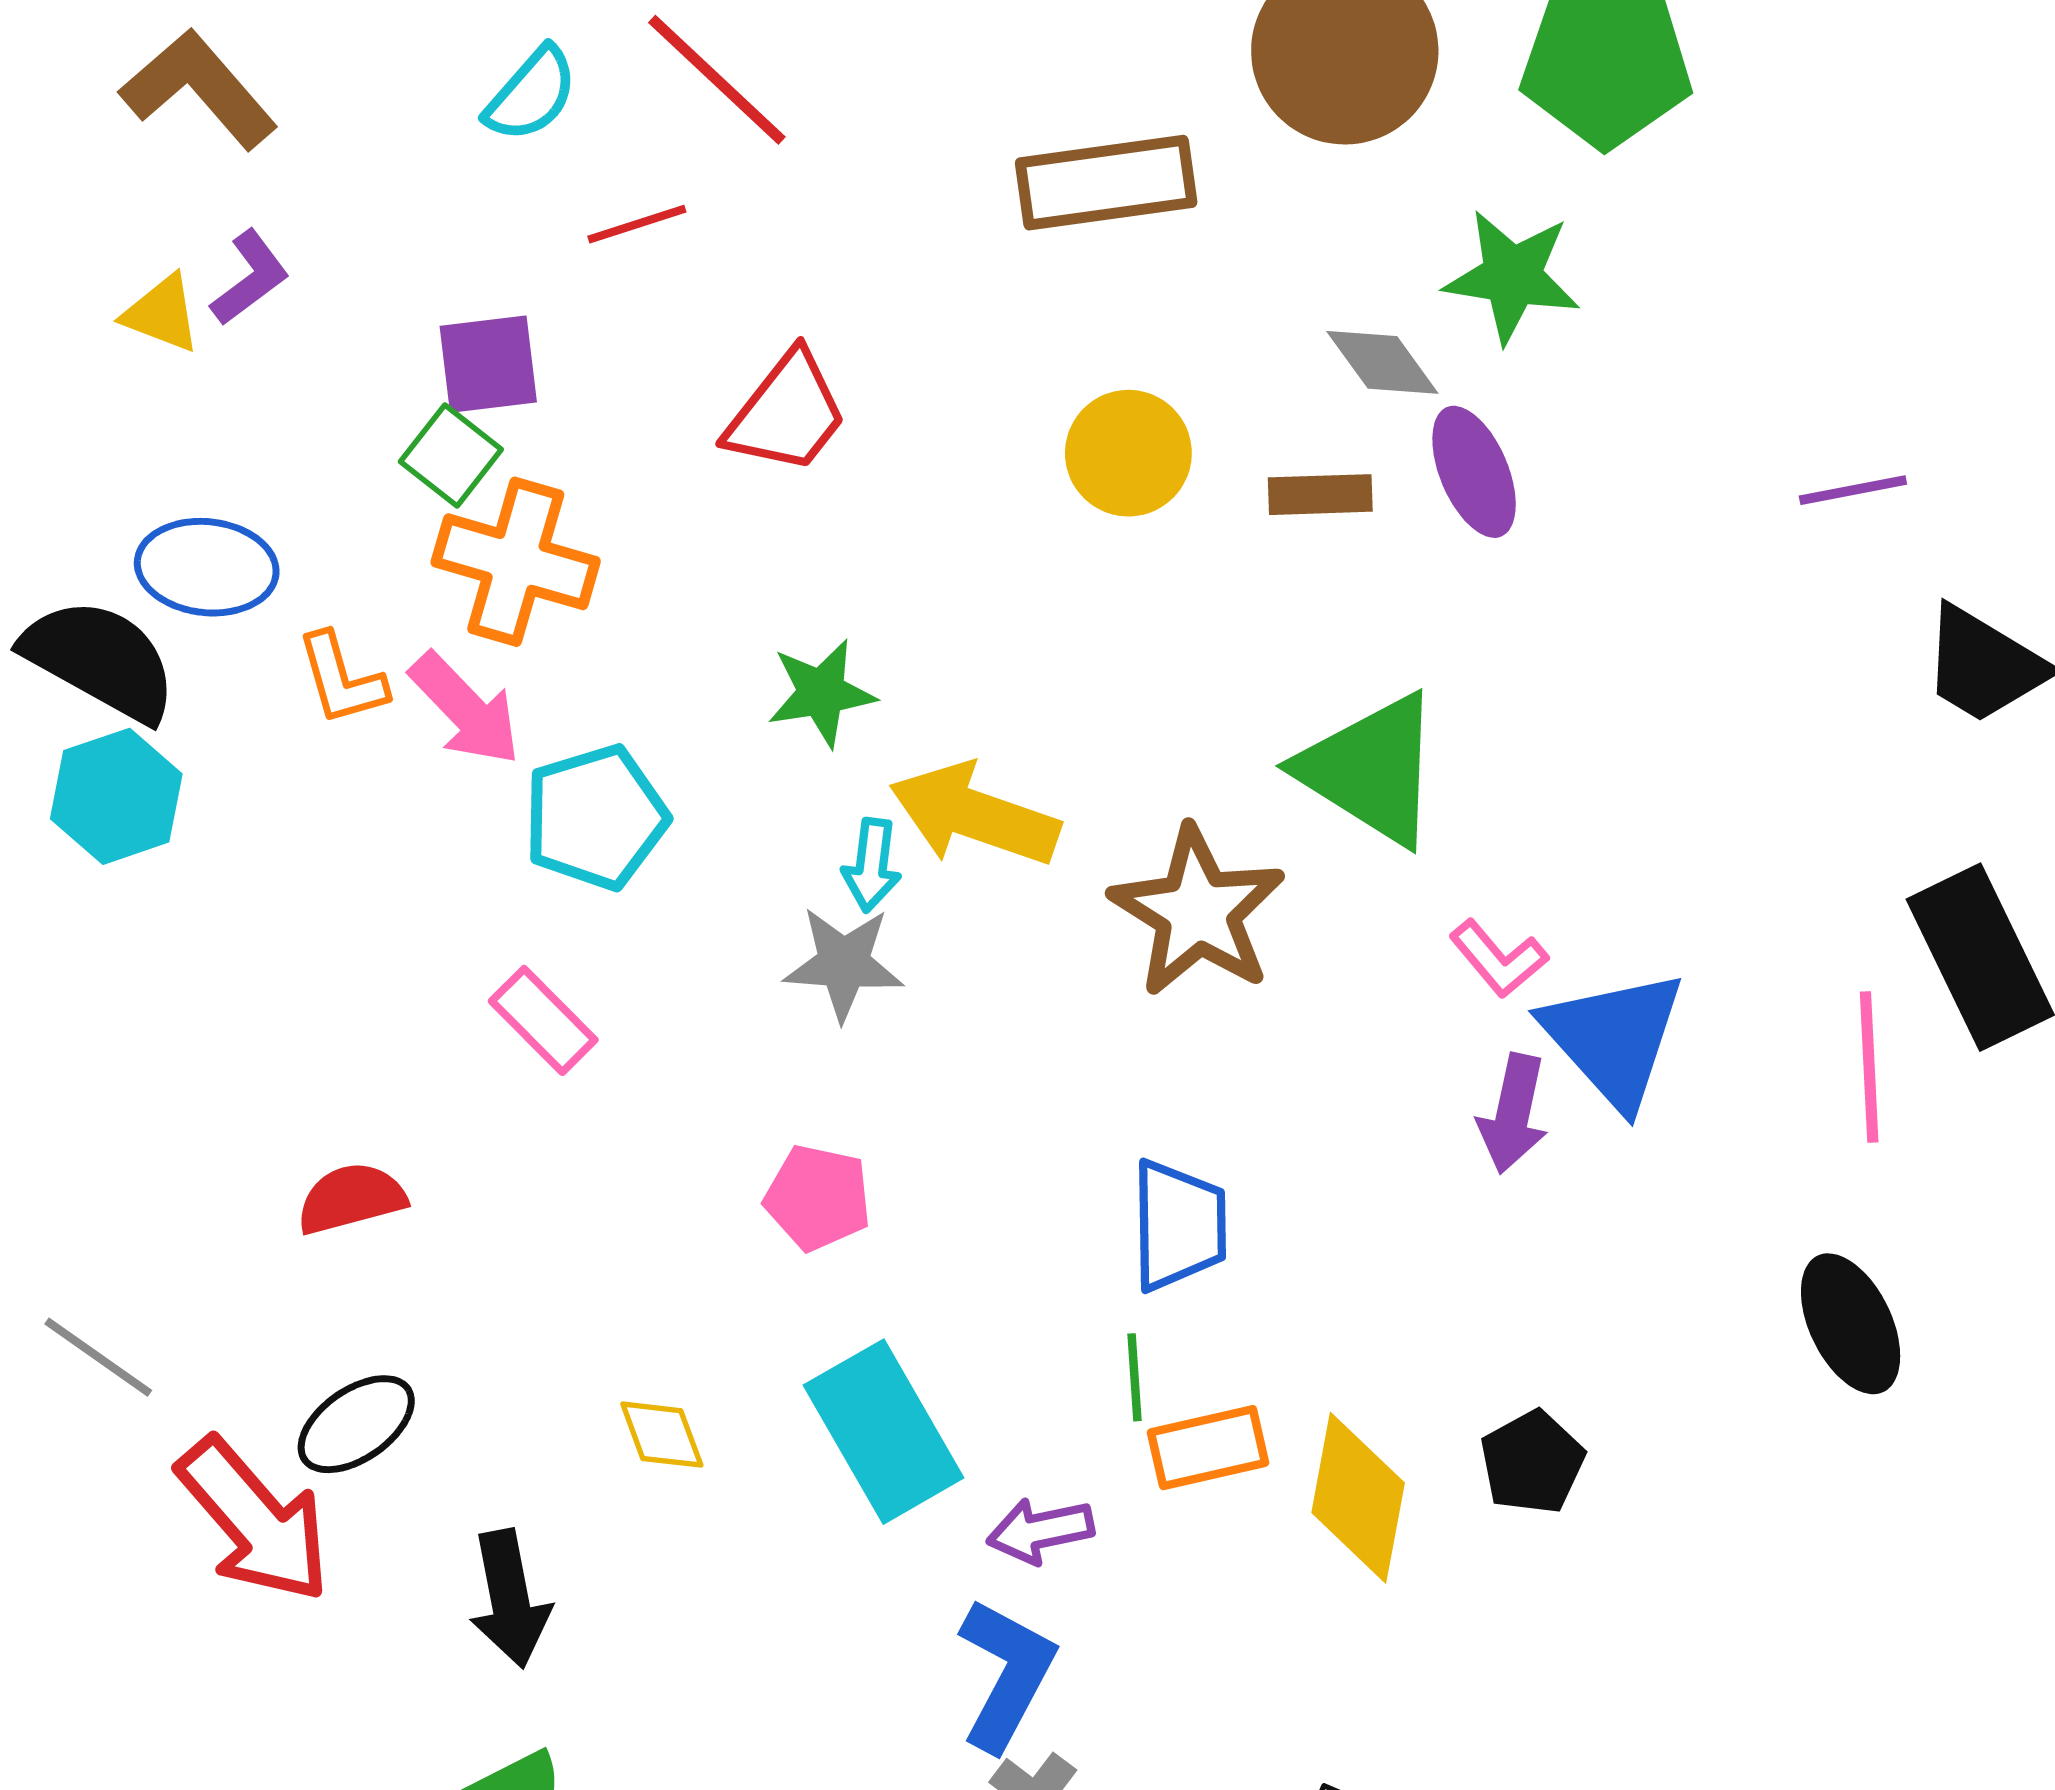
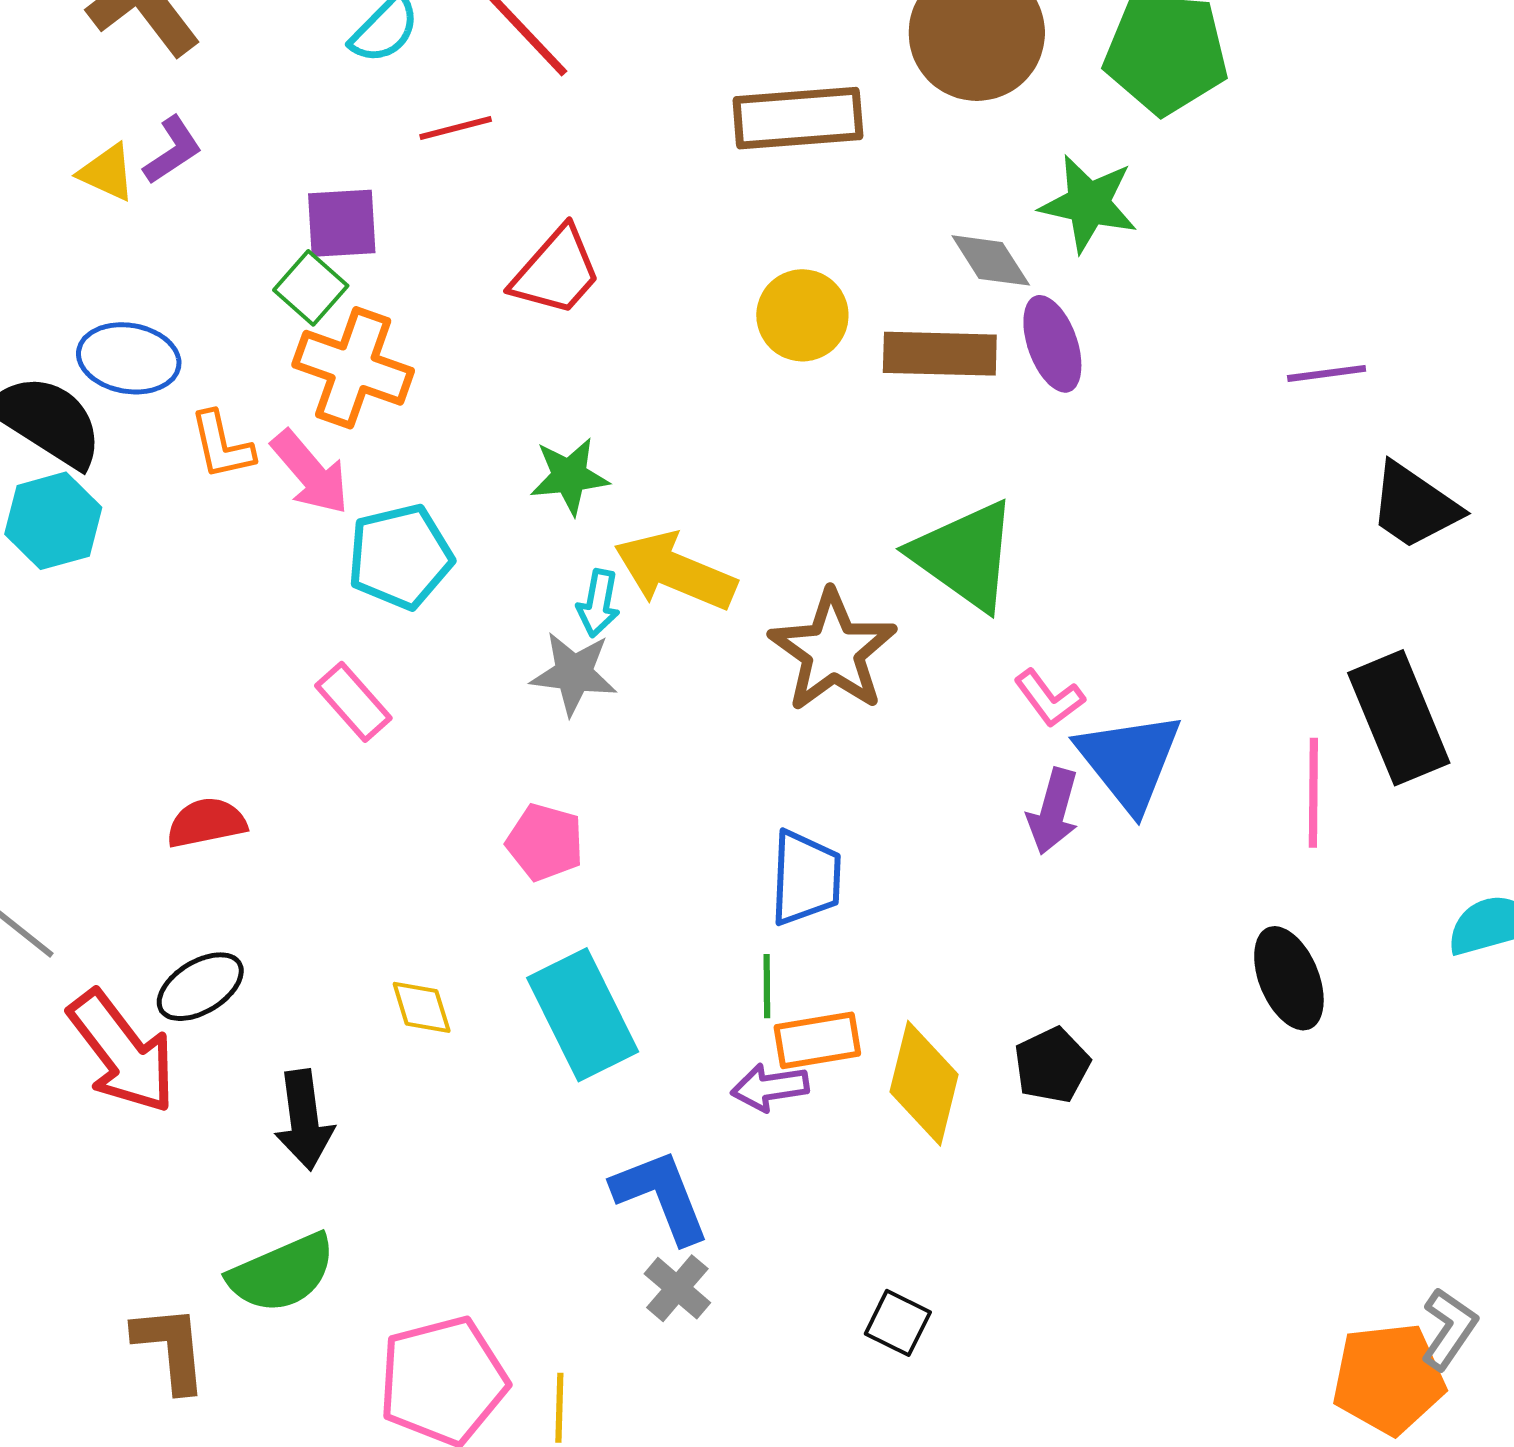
brown rectangle: (1320, 495) -> (940, 354), size x1.5
purple arrow: (1040, 1531) -> (770, 1087), moved
blue L-shape: (1006, 1674) -> (661, 1196), turned -53

